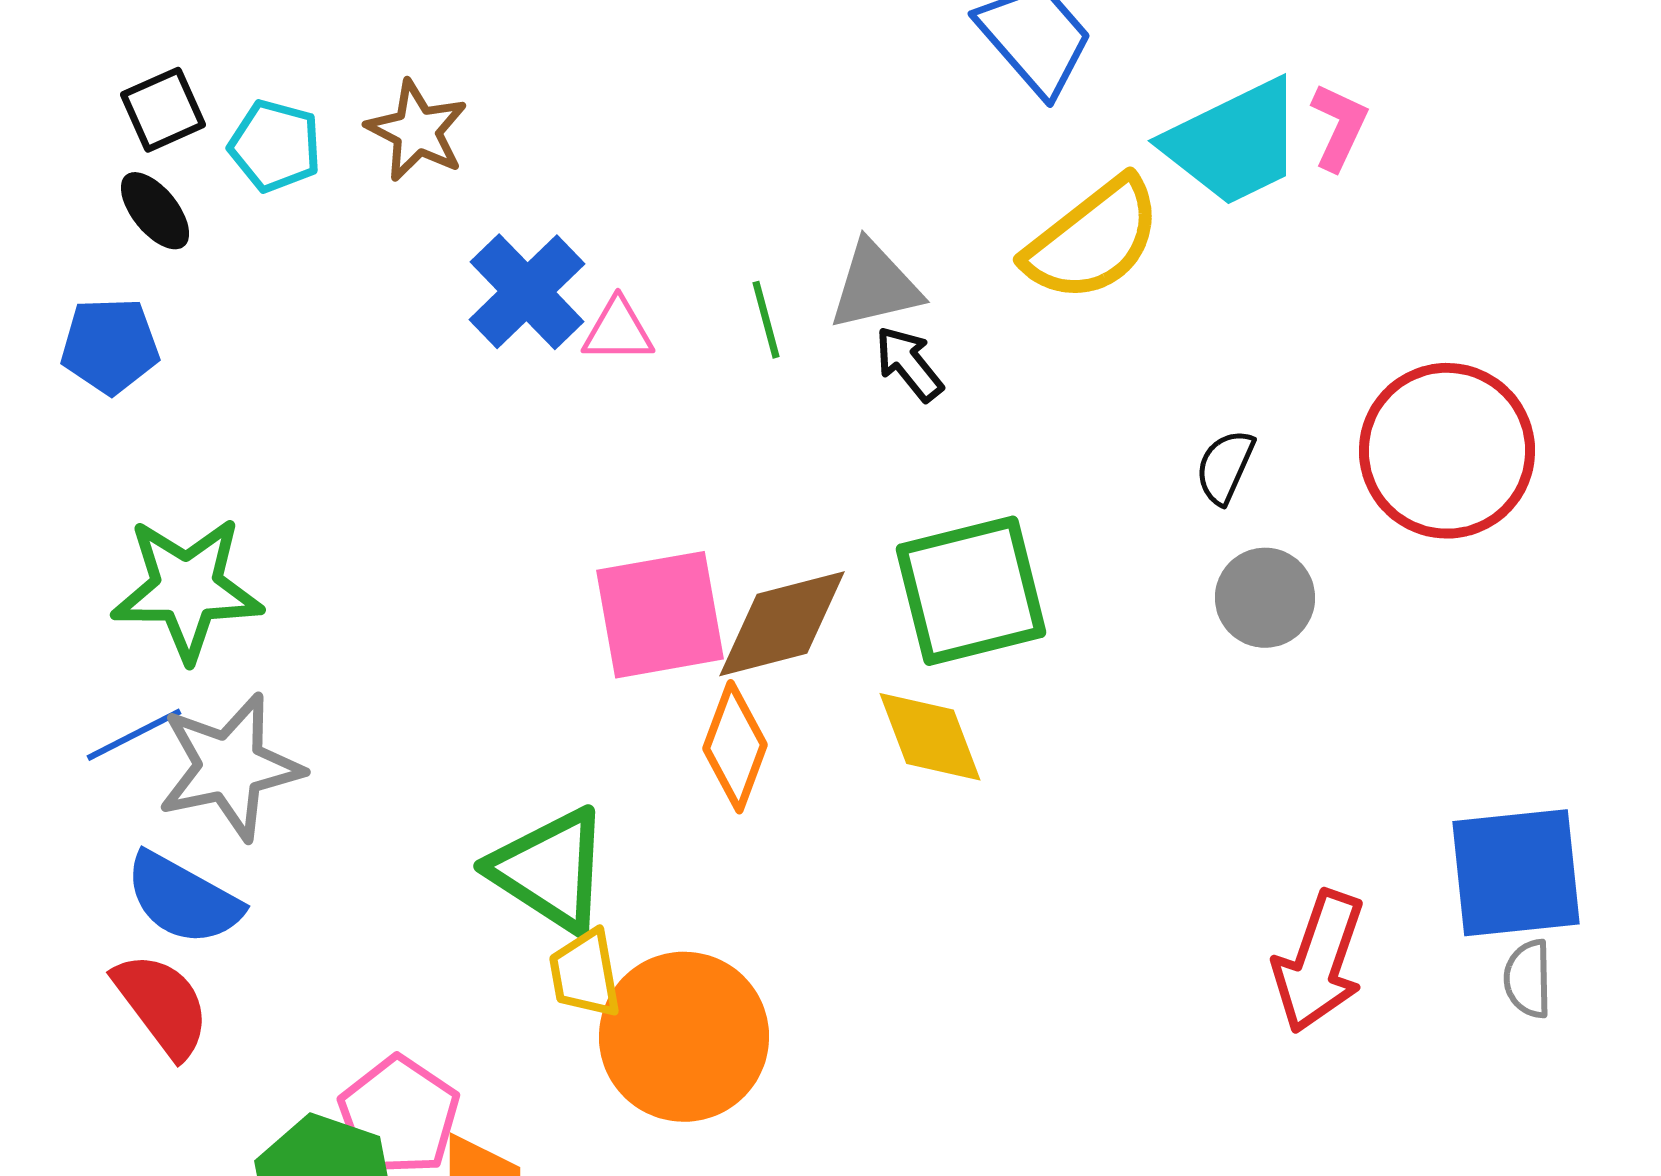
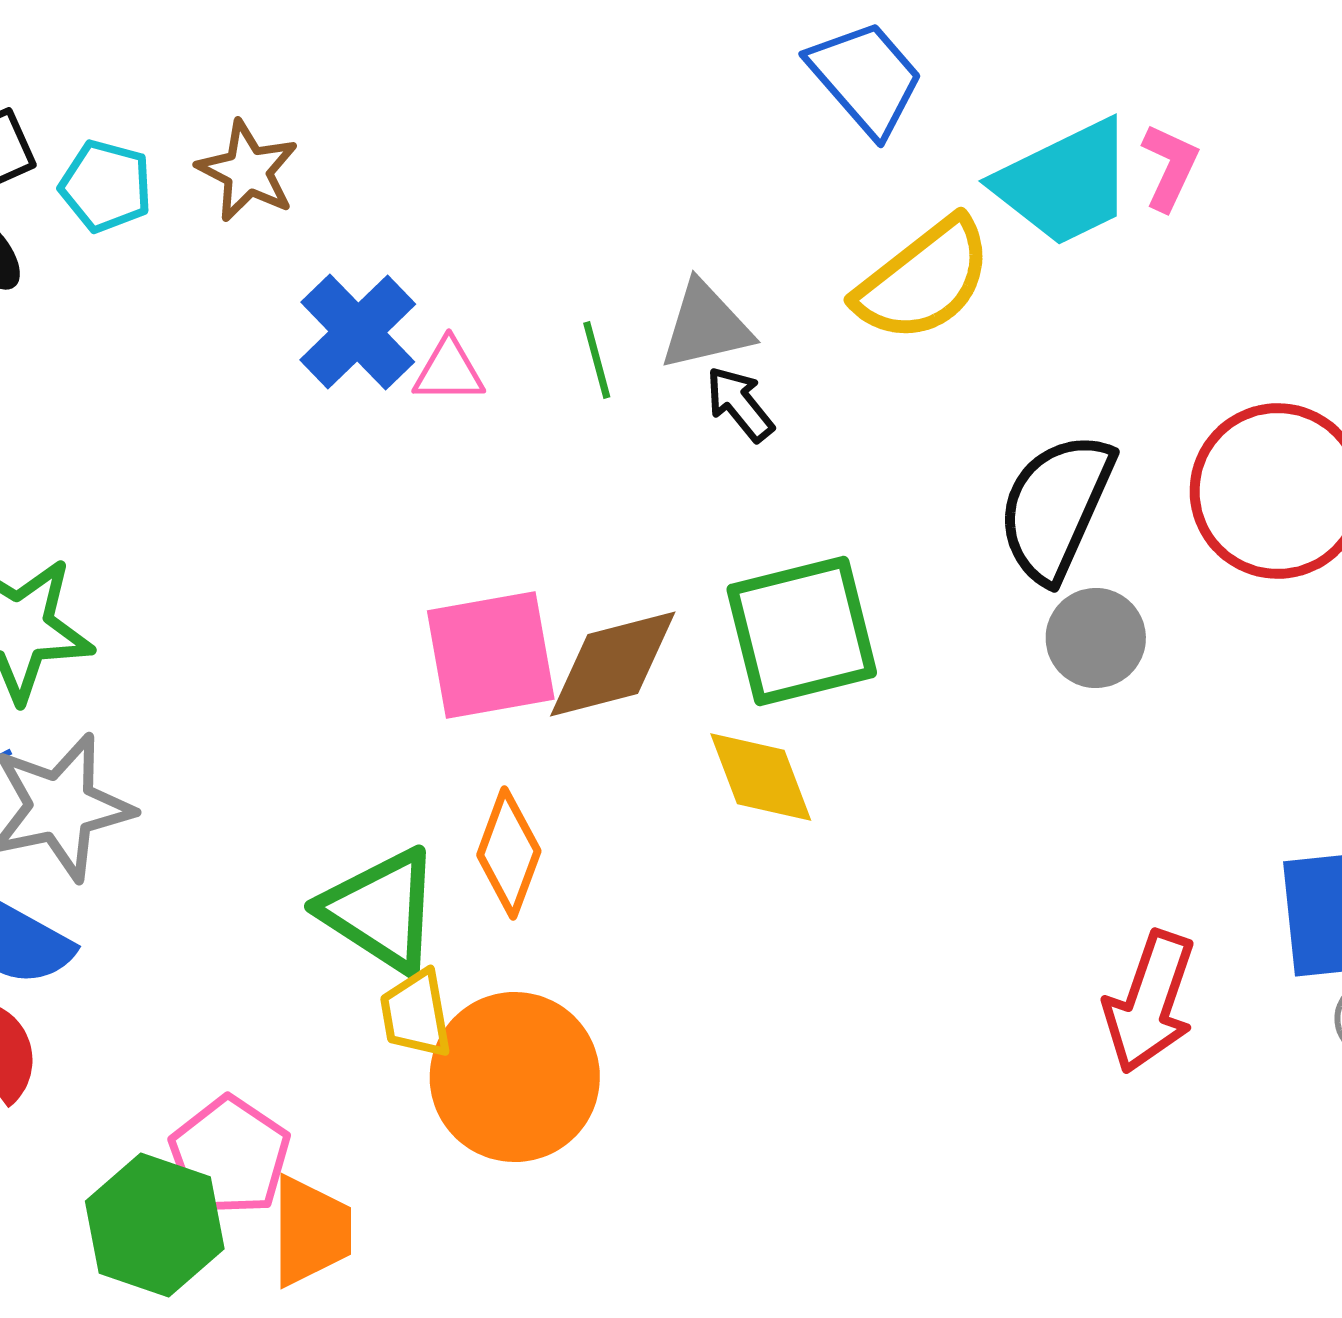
black semicircle: (1225, 467) -> (1056, 507), size x2.0
orange diamond: (735, 747) -> (509, 853), moved

